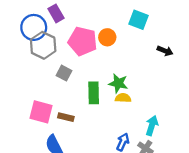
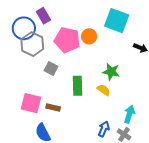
cyan square: (139, 20) -> (117, 21), size x1.4
green star: (118, 83) -> (111, 72), moved
yellow semicircle: (123, 98) -> (104, 90), turned 32

